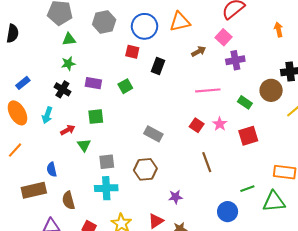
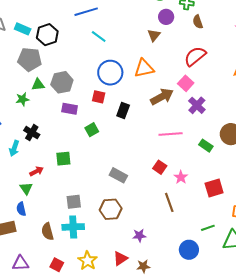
gray hexagon: (104, 22) -> (62, 82), moved
brown arrow: (199, 51) -> (162, 97), size x1.6
purple cross: (235, 60) -> (197, 105), turned -36
green star: (68, 64) -> (22, 99), moved
purple rectangle: (93, 83) -> (70, 109), moved
cyan arrow: (47, 115) -> (14, 148), moved
pink star: (220, 124) -> (181, 177), moved
red square: (248, 136) -> (214, 188), moved
green triangle: (84, 145) -> (26, 188), moved
brown semicircle: (68, 200) -> (47, 231), moved

